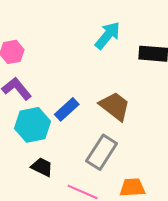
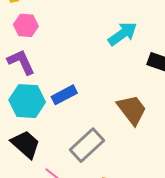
brown trapezoid: (115, 106) -> (132, 110), moved
black trapezoid: (42, 167) -> (26, 144), size x1.4

